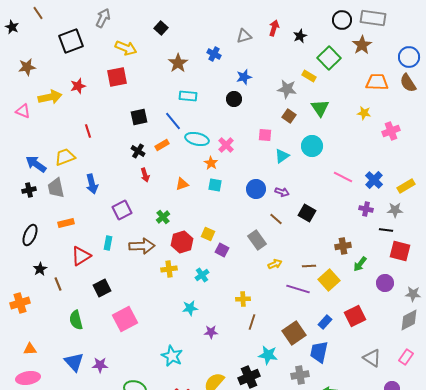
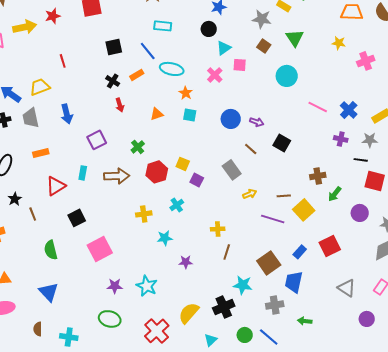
pink cross: (226, 145) -> (215, 75), moved
cyan triangle: (282, 156) -> (224, 48), moved
yellow cross: (169, 269) -> (144, 214), moved
purple star: (100, 365) -> (115, 286), moved

